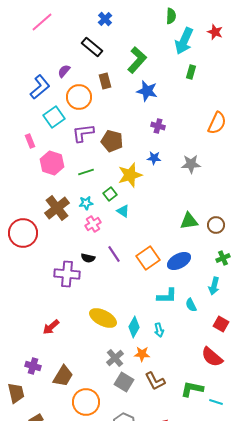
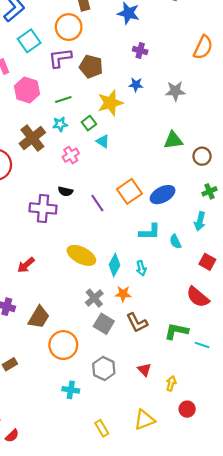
orange circle: (79, 97) -> (69, 27), moved
cyan star: (86, 203) -> (60, 124), moved
green triangle: (189, 221) -> (173, 140), moved
purple line: (114, 254) -> (97, 203), moved

